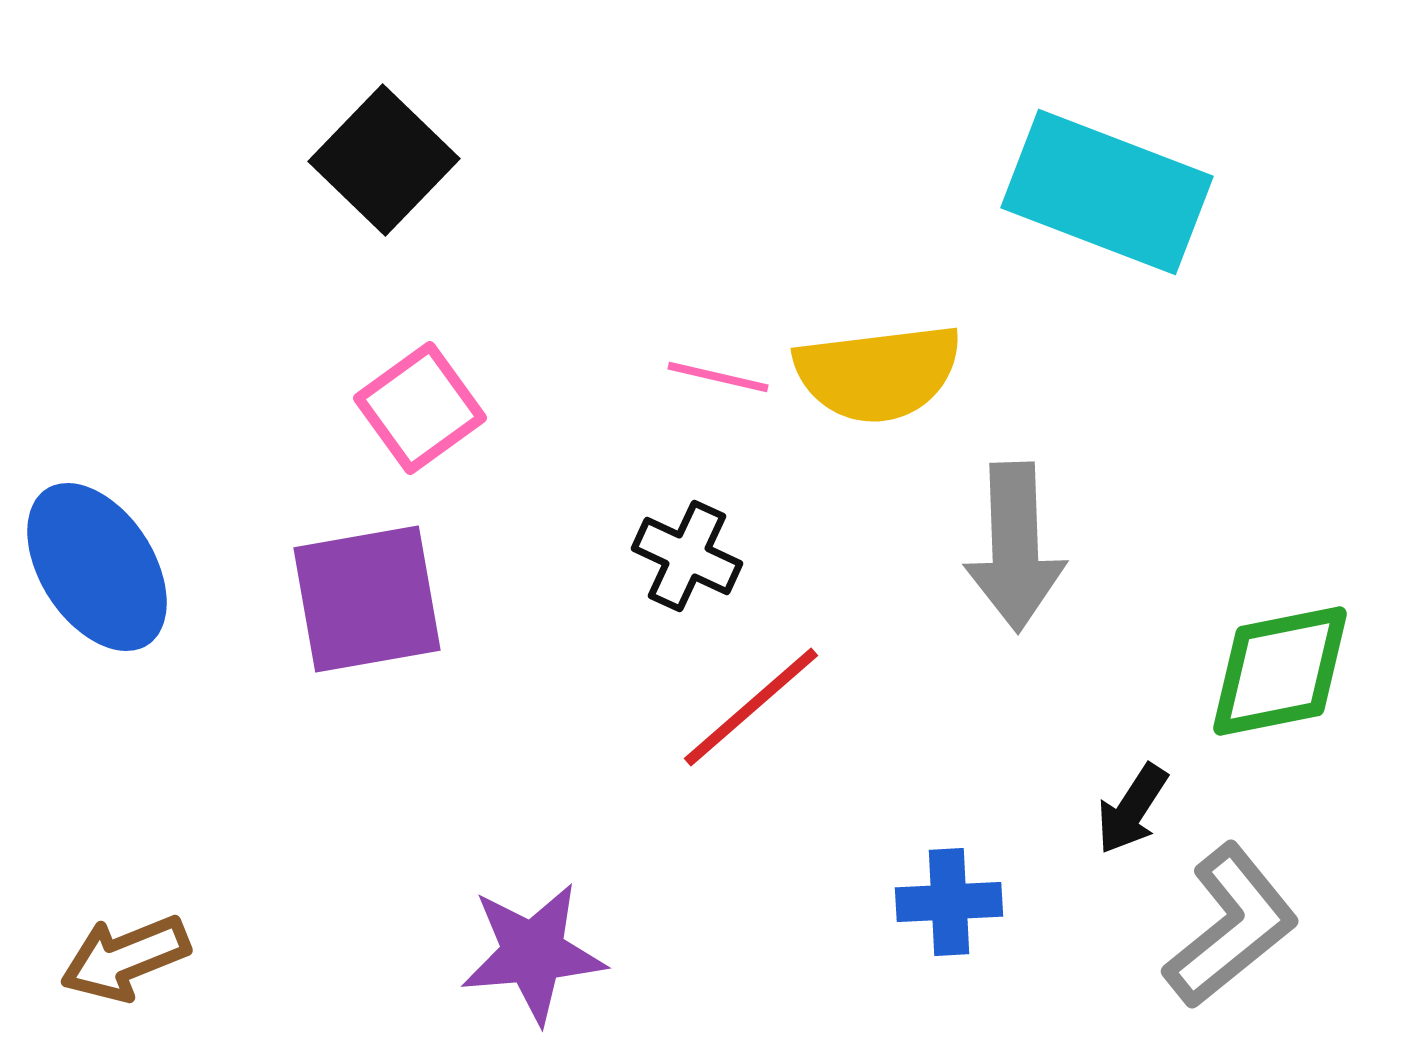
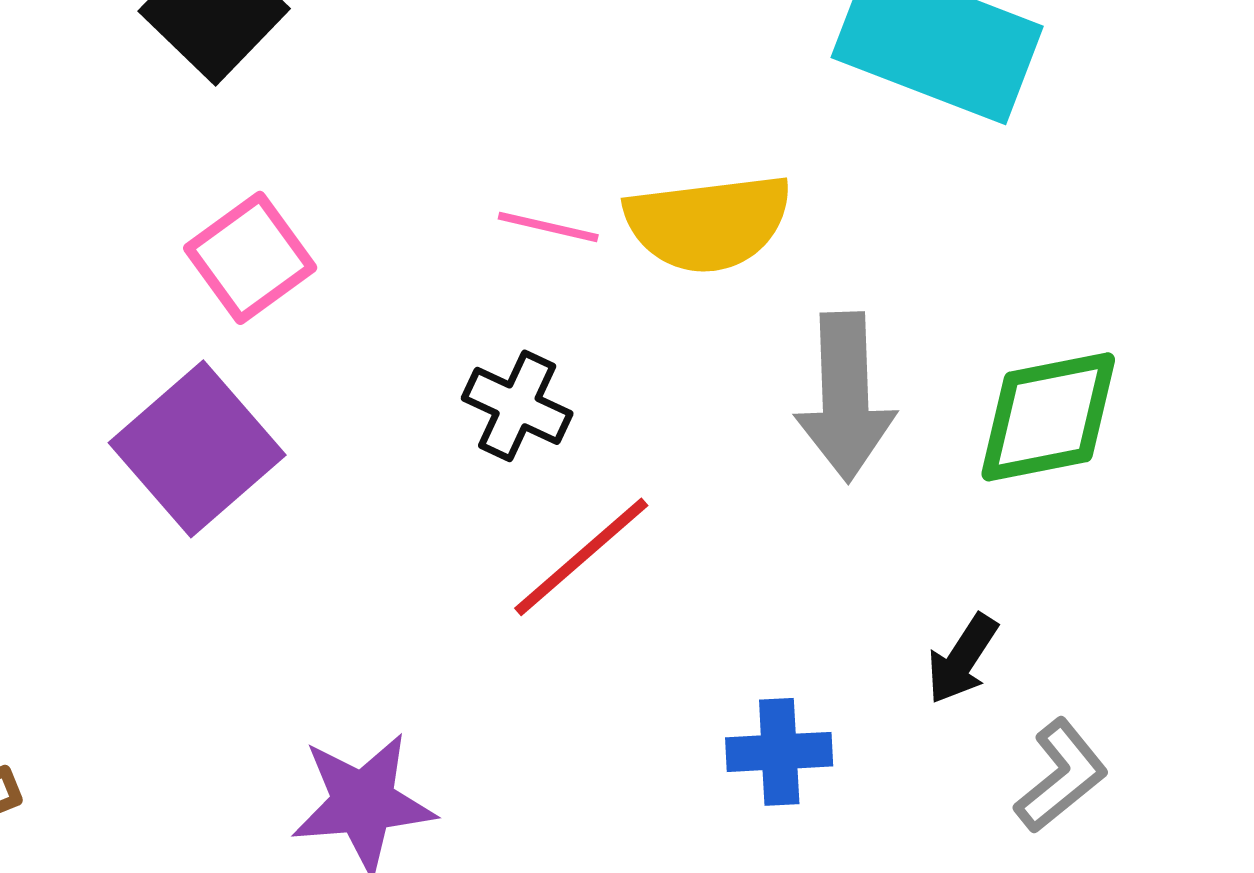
purple square: (367, 599) -> (197, 449), turned -31
green diamond: (1280, 671) -> (1048, 417), moved
gray L-shape: (1231, 926) -> (1061, 776), size x0.7

